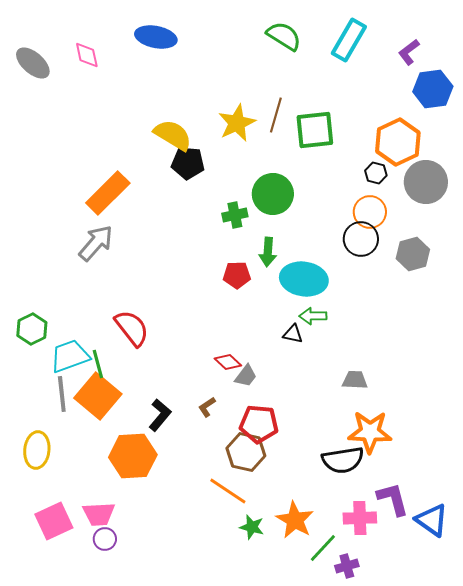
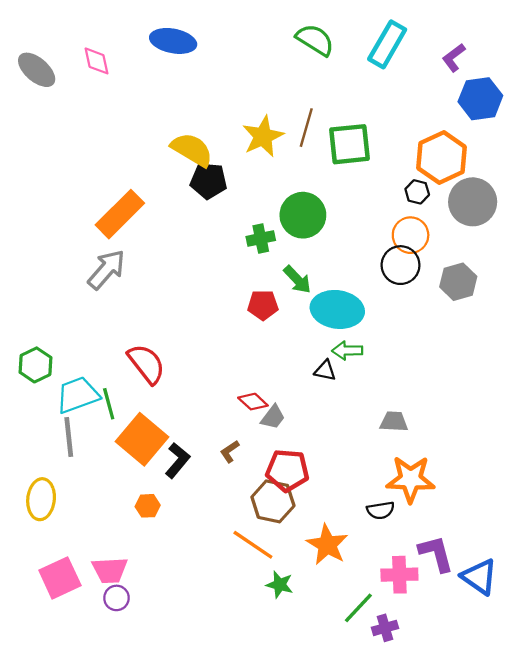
green arrow: (268, 252) -> (297, 280), turned -48
orange square: (98, 396) -> (142, 439), moved
orange hexagon: (133, 456) -> (148, 506), size x0.5
black semicircle: (343, 460) -> (381, 510), size x0.6
orange star: (295, 520) -> (327, 545), moved

